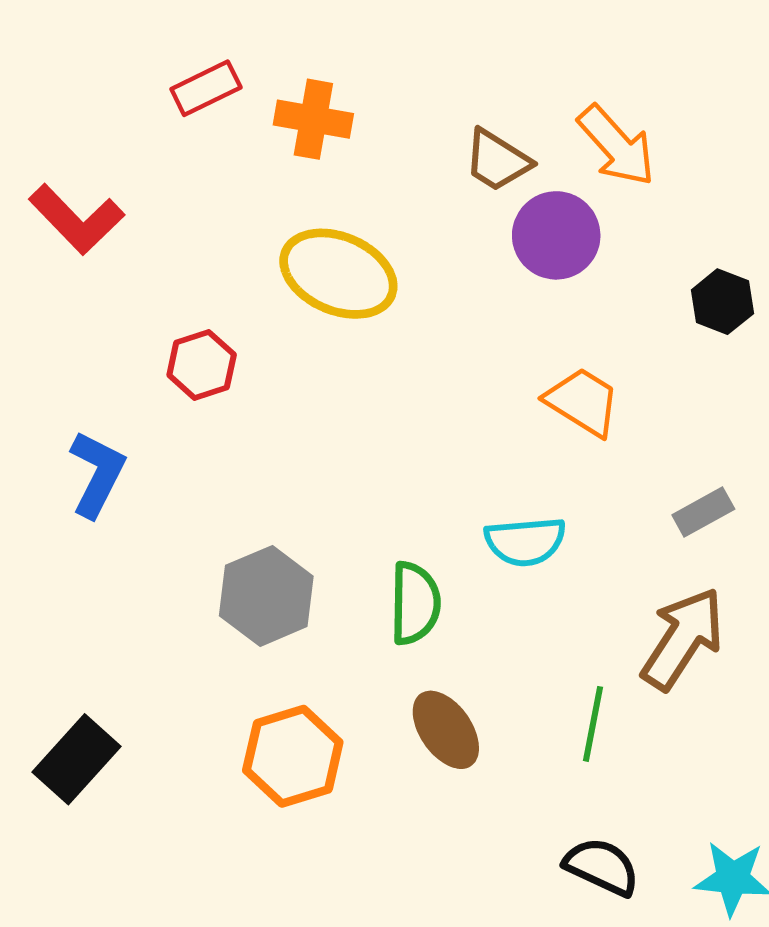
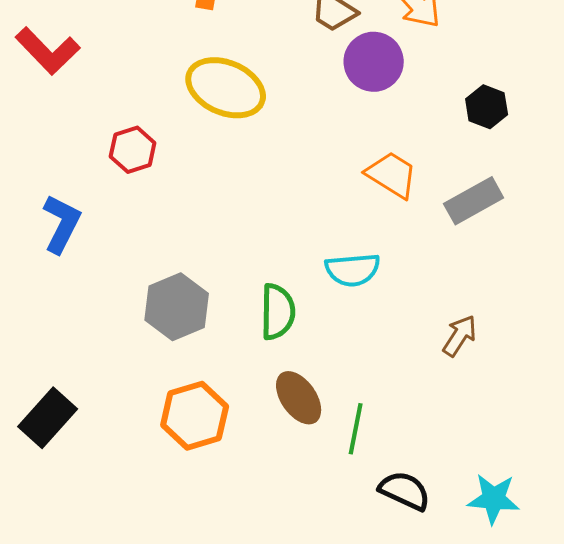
gray rectangle: (703, 512) -> (474, 201), moved, size x1.4
brown arrow: (683, 639) -> (460, 336), size x0.6
green line: (593, 724) -> (356, 429), moved

